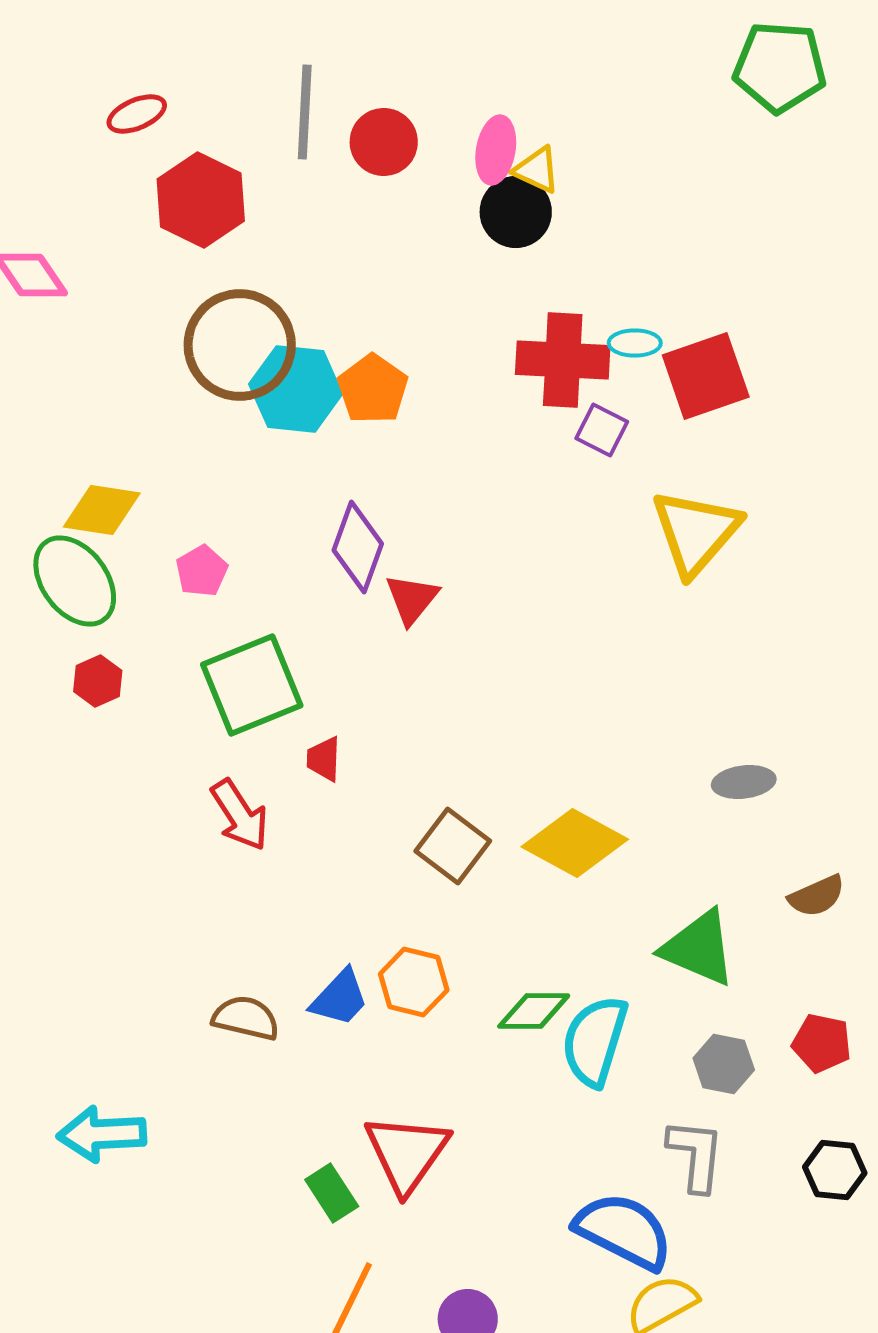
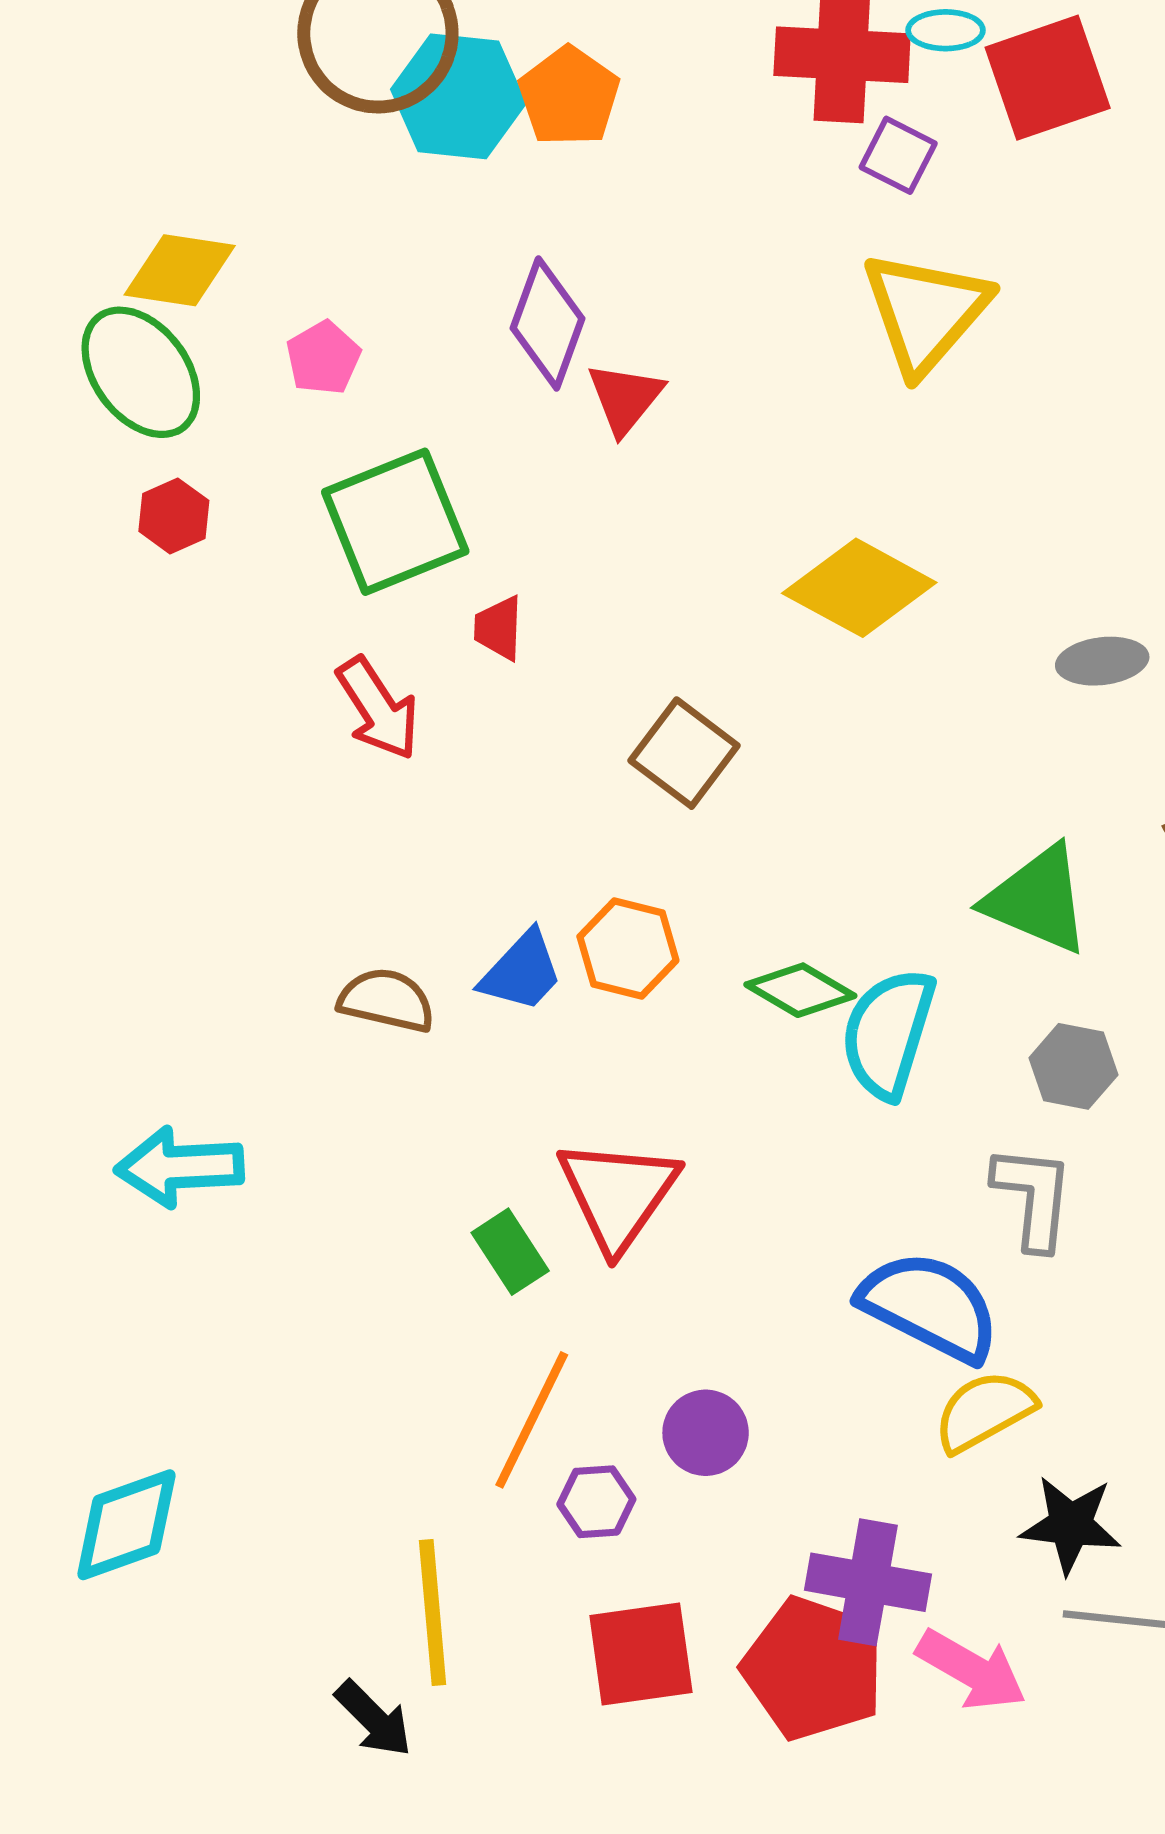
yellow triangle: (696, 532) -> (925, 312), moved
yellow diamond: (575, 843) -> (859, 588), moved
green diamond: (534, 1011) -> (800, 990), turned 30

